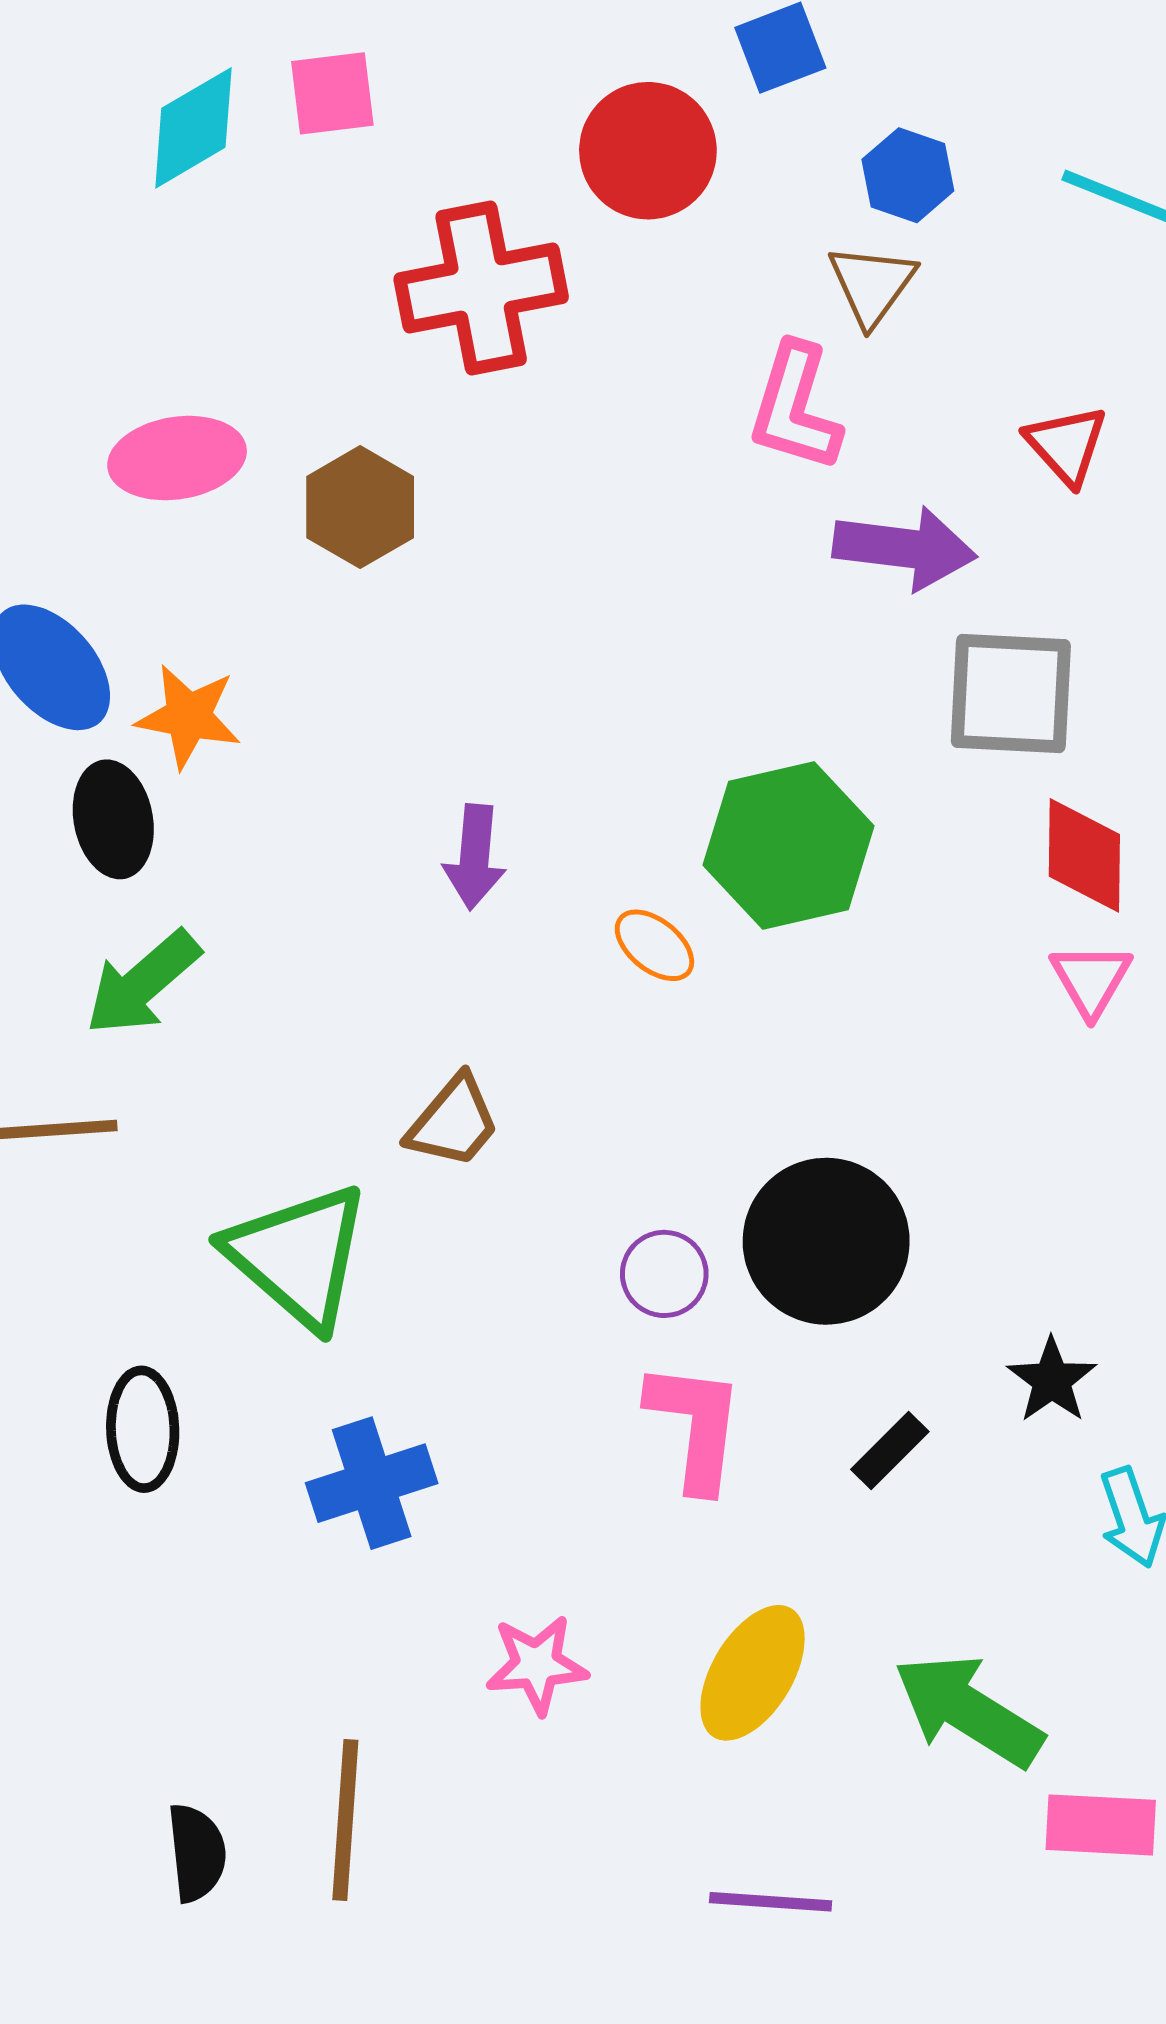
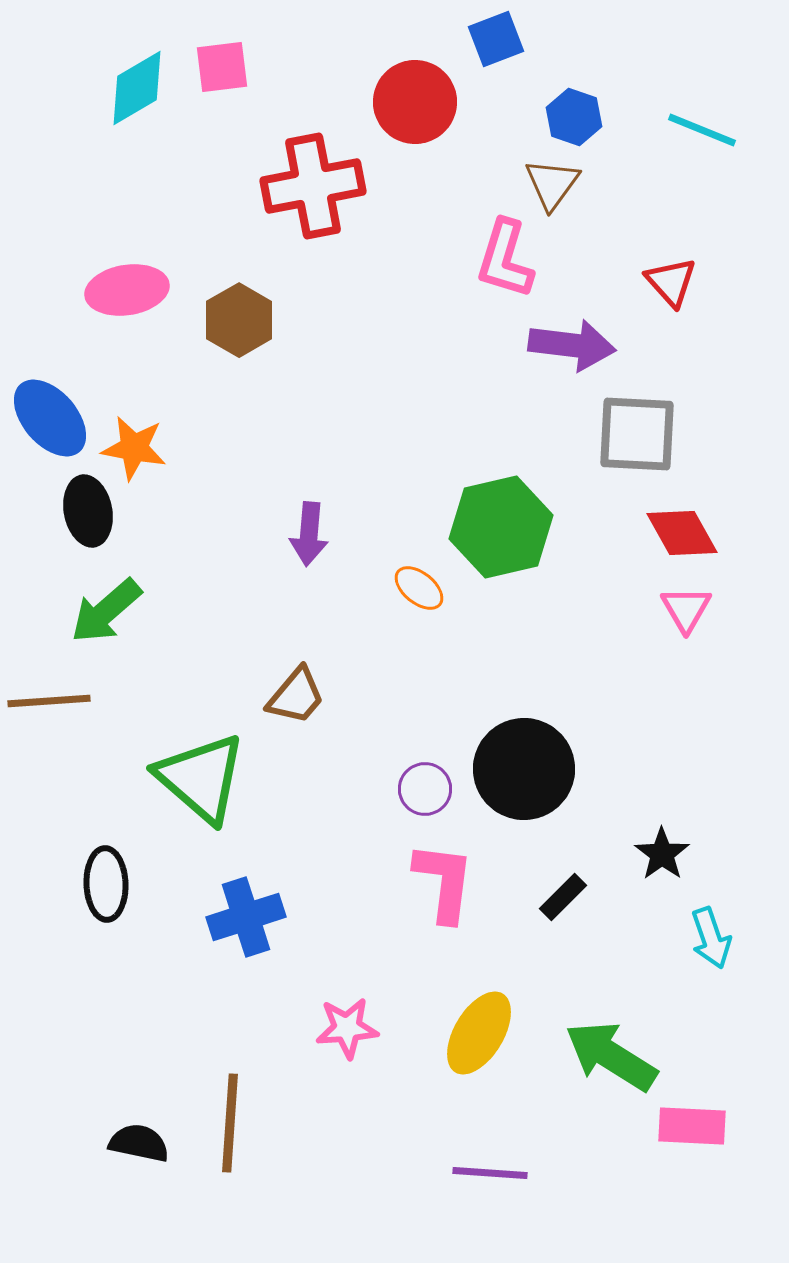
red diamond: (1084, 855) -> (682, 533), turned -30
black semicircle: (197, 1853) -> (139, 1143), turned -72

